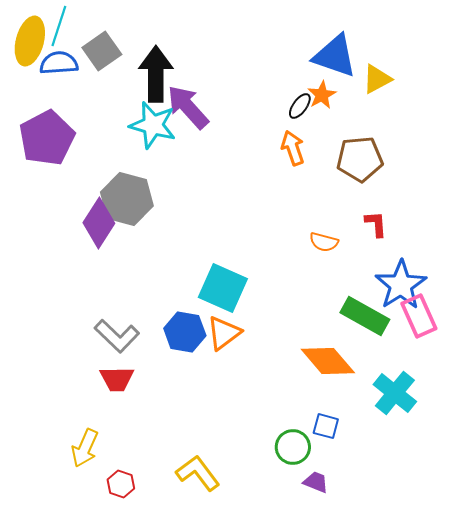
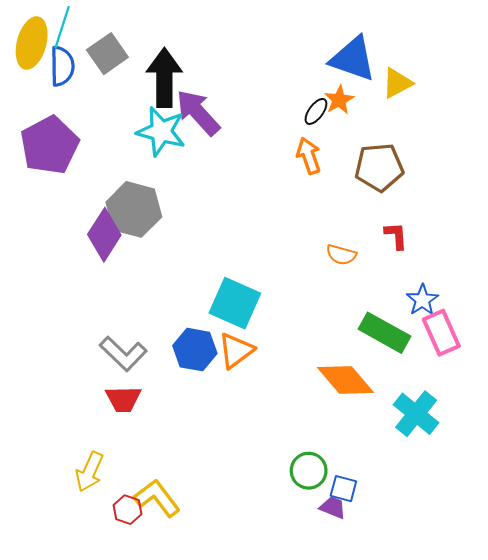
blue semicircle: (59, 63) -> (62, 66), turned 93
blue star: (401, 285) -> (422, 300), size x0.6
blue square: (326, 426) -> (343, 489), moved
yellow L-shape: (198, 473) -> (157, 498), moved

